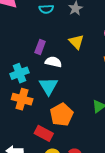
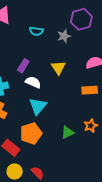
cyan triangle: (48, 86) -> (38, 106), moved

